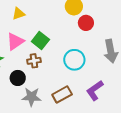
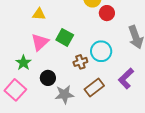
yellow triangle: (19, 14) -> (39, 14), turned 32
brown cross: (34, 61) -> (80, 62), moved

